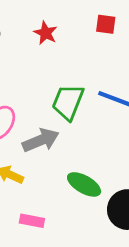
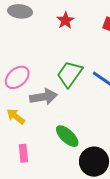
pink rectangle: (32, 221) -> (23, 153), turned 60

